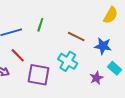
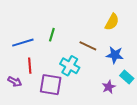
yellow semicircle: (111, 15) -> (112, 22), moved
red line: (18, 55) -> (30, 66), turned 42
cyan cross: (68, 61) -> (70, 66), moved

